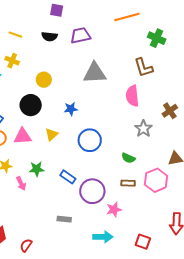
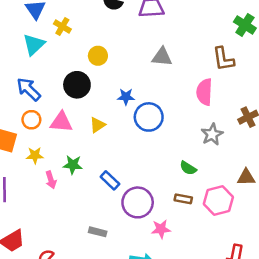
gray triangle: (95, 73) -> (162, 57), size x0.7
blue circle: (90, 140) -> (149, 117), moved

